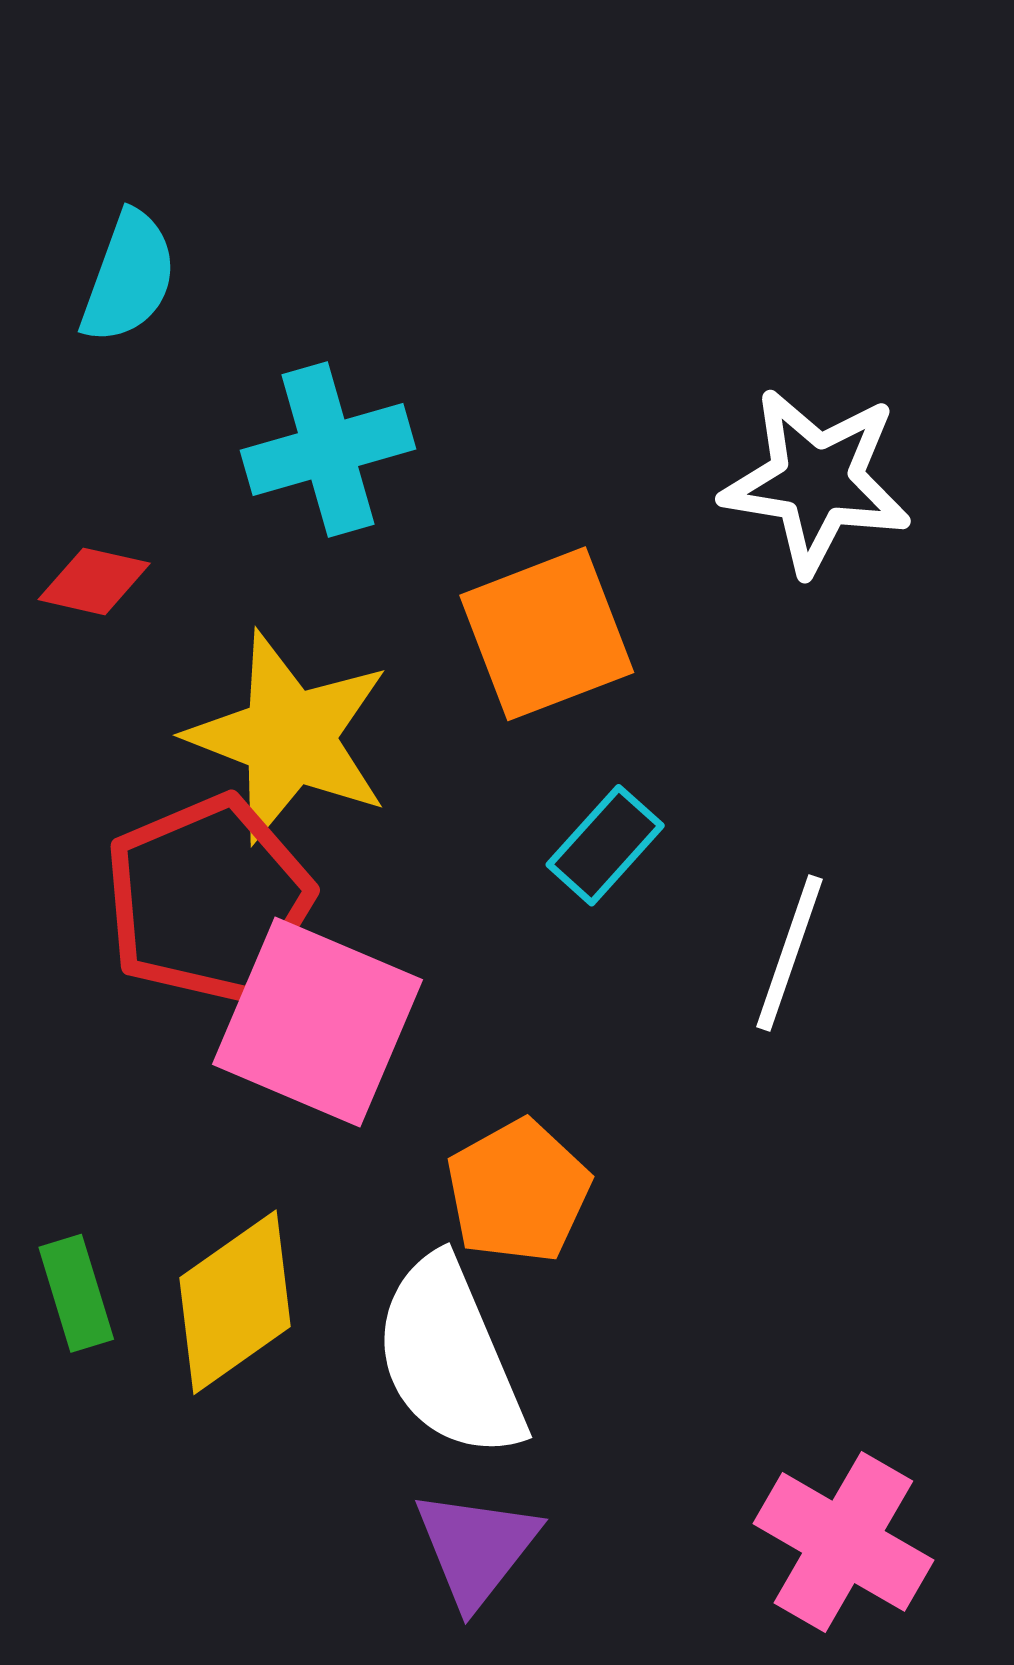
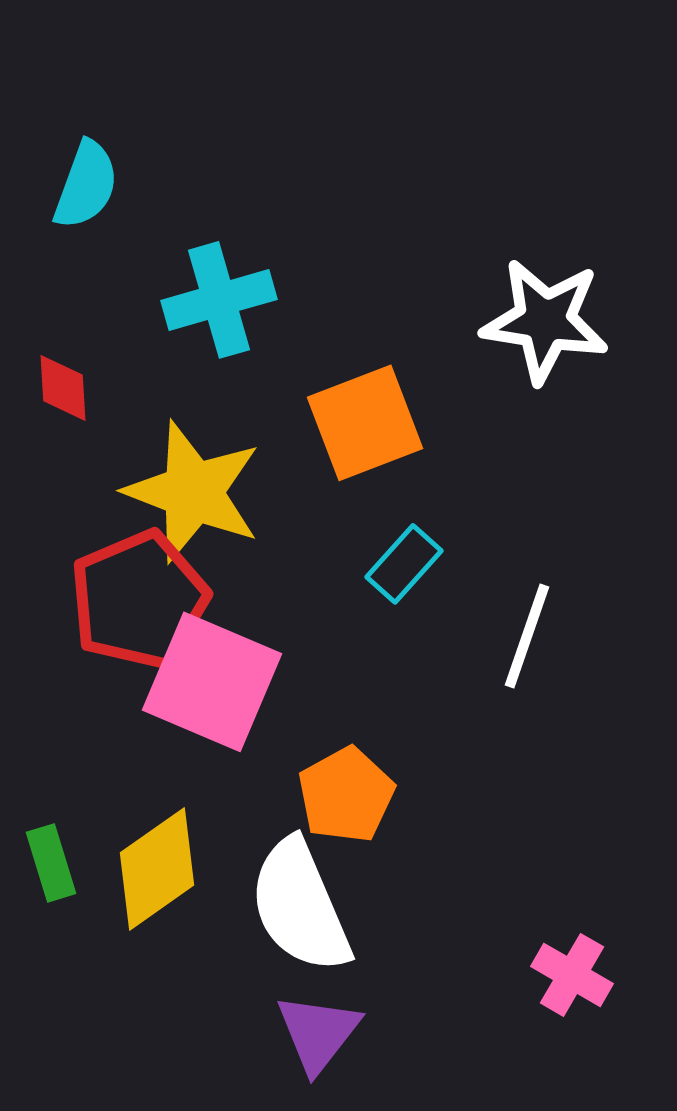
red diamond: (94, 581) -> (63, 388), turned 74
pink cross: (843, 1542) -> (572, 975), moved, size x0.7

